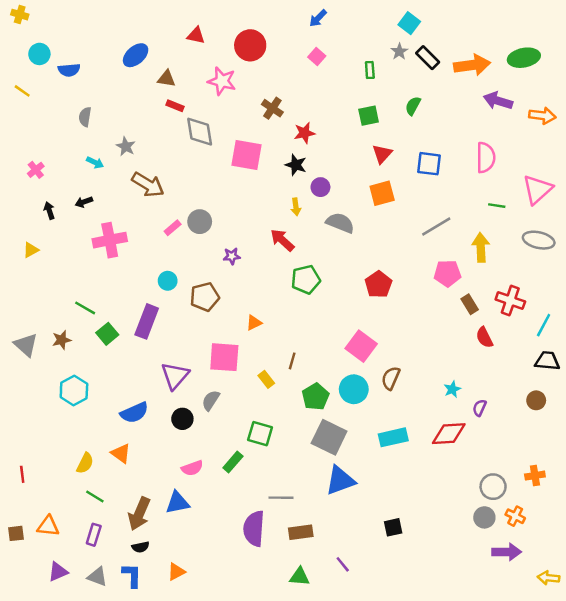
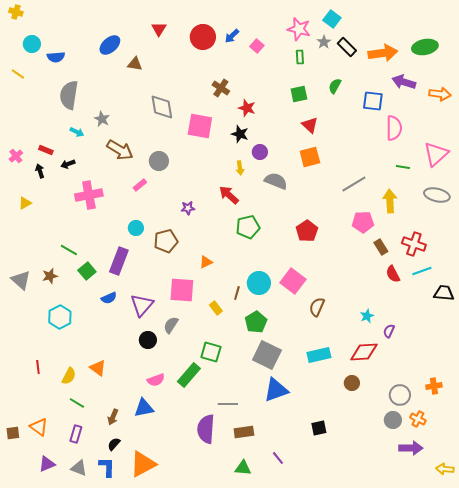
blue arrow: (318, 18) -> (232, 36), moved
red triangle: (196, 35) -> (159, 29), turned 49
pink star: (222, 81) -> (299, 29), moved
red rectangle: (175, 106) -> (46, 150), moved
gray semicircle: (85, 117) -> (69, 95), size x1.8
red star: (304, 133) -> (247, 108), turned 30
red triangle: (382, 154) -> (310, 125), turned -30
blue square: (429, 164) -> (373, 101), moved
pink cross: (36, 170) -> (16, 156), moved
gray circle: (200, 222) -> (159, 161), moved
cyan line: (544, 325) -> (422, 271), moved, turned 42
cyan circle: (354, 389) -> (259, 283), moved
brown circle: (536, 400) -> (352, 383), moved
blue semicircle: (134, 413) -> (109, 298), moved, size x0.7
green rectangle: (233, 462) -> (189, 375), size x1.4
red line: (22, 474) -> (38, 367), moved
brown arrow: (139, 514) -> (113, 417), size x0.6
orange triangle: (48, 526) -> (39, 427), turned 30
black semicircle: (141, 547) -> (114, 444), turned 144
orange triangle: (176, 572) -> (143, 464), size x1.8

